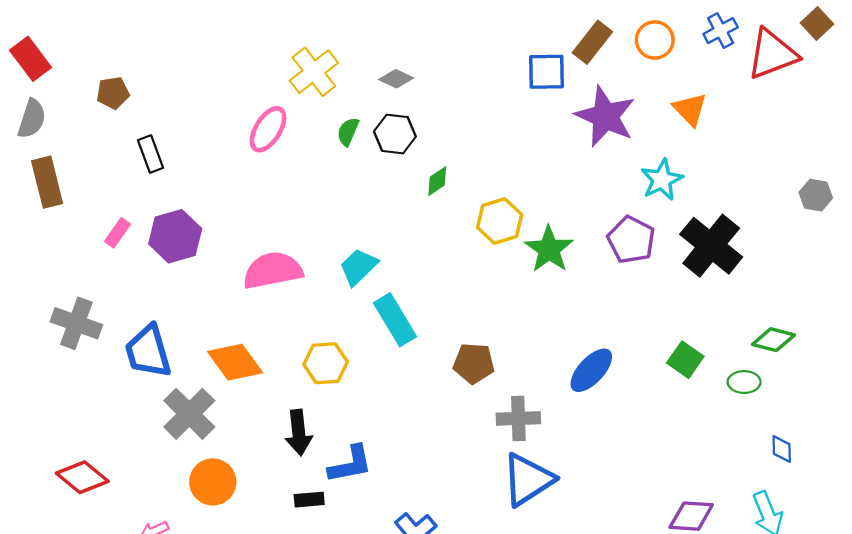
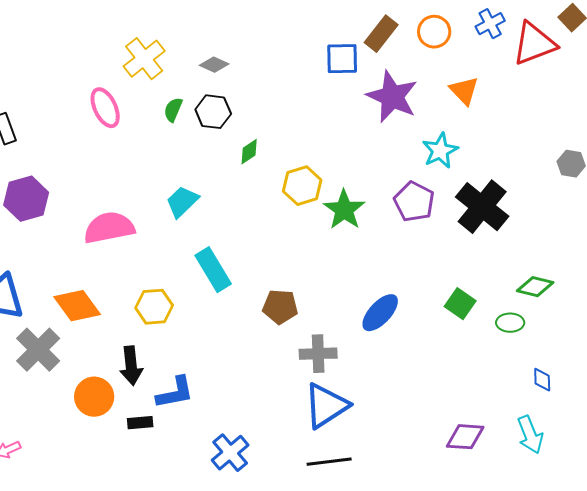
pink ellipse: (268, 129) -> (105, 108), turned -57
cyan trapezoid: (359, 267) -> (182, 202), moved
orange circle: (213, 482) -> (94, 397), moved

